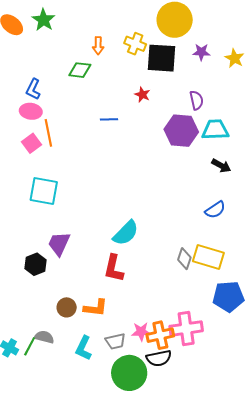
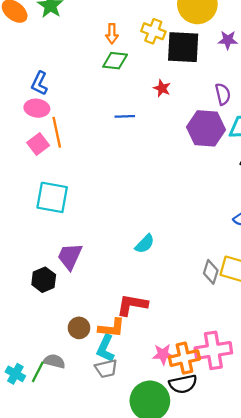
green diamond: (80, 70) -> (115, 61), moved
cyan semicircle: (126, 233) -> (145, 244), size x0.7
red L-shape: (114, 268) -> (132, 305), moved, turned 88
gray trapezoid: (115, 341) -> (106, 369), moved
cyan L-shape: (84, 348) -> (105, 348), moved

